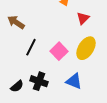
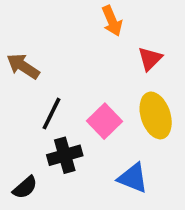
yellow ellipse: (86, 48) -> (156, 115), turned -50
black cross: (39, 81) -> (65, 155), moved, turned -36

